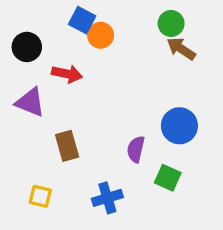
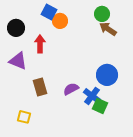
red arrow: (67, 74) -> (40, 44), turned -102
purple semicircle: (136, 149) -> (71, 89), moved, turned 49
blue cross: (107, 198) -> (92, 96), moved, turned -36

